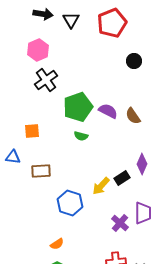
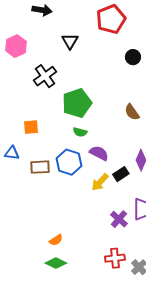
black triangle: (71, 20) -> (70, 41), moved
pink hexagon: (38, 50) -> (16, 46), moved
purple semicircle: (108, 111) -> (99, 153), moved
blue hexagon: (70, 203) -> (69, 162), moved

